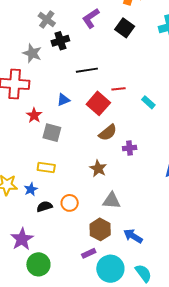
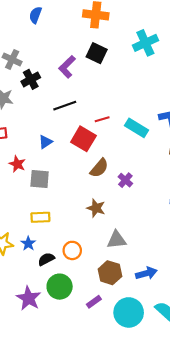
purple L-shape: (91, 18) -> (67, 67), moved
cyan rectangle: (148, 102) -> (136, 128), size x1.5
purple cross: (130, 148) -> (125, 180), turned -32
blue arrow: (133, 236) -> (146, 273), turned 144
purple rectangle: (89, 253) -> (94, 302), moved
green circle: (38, 264) -> (60, 287), moved

